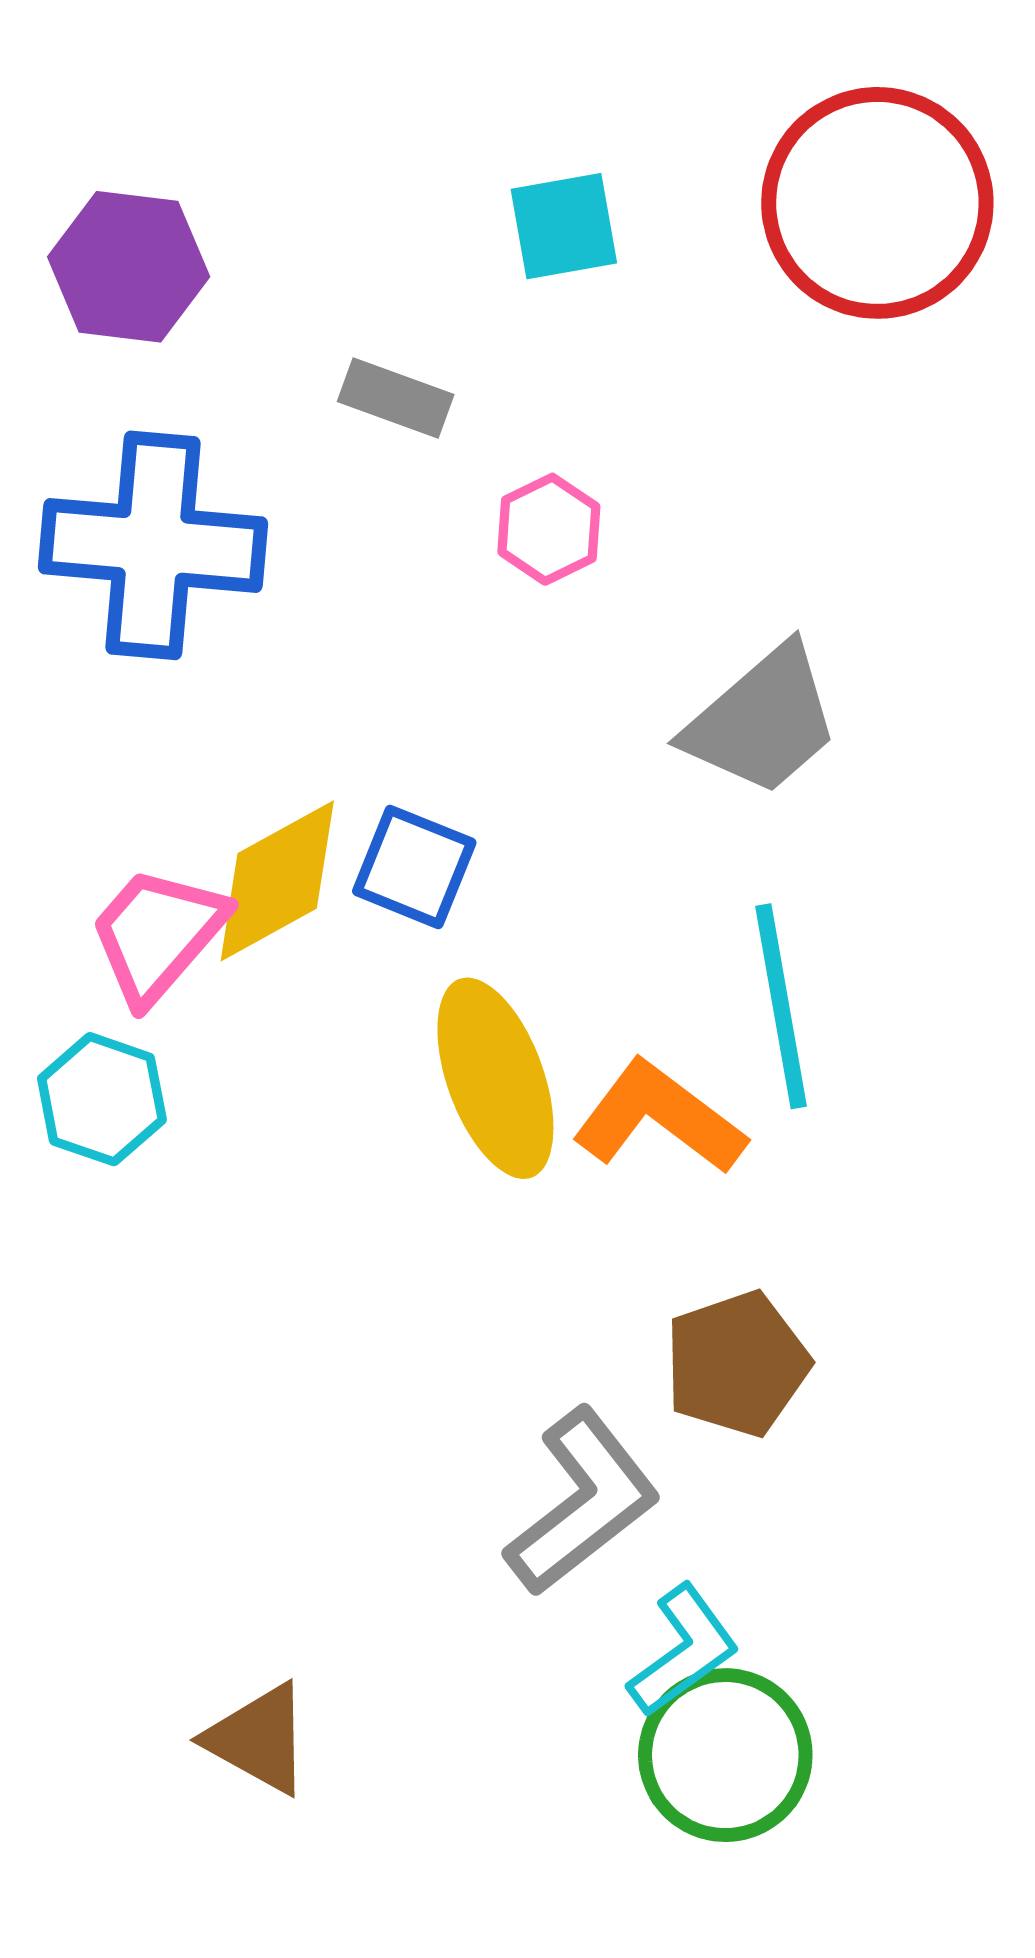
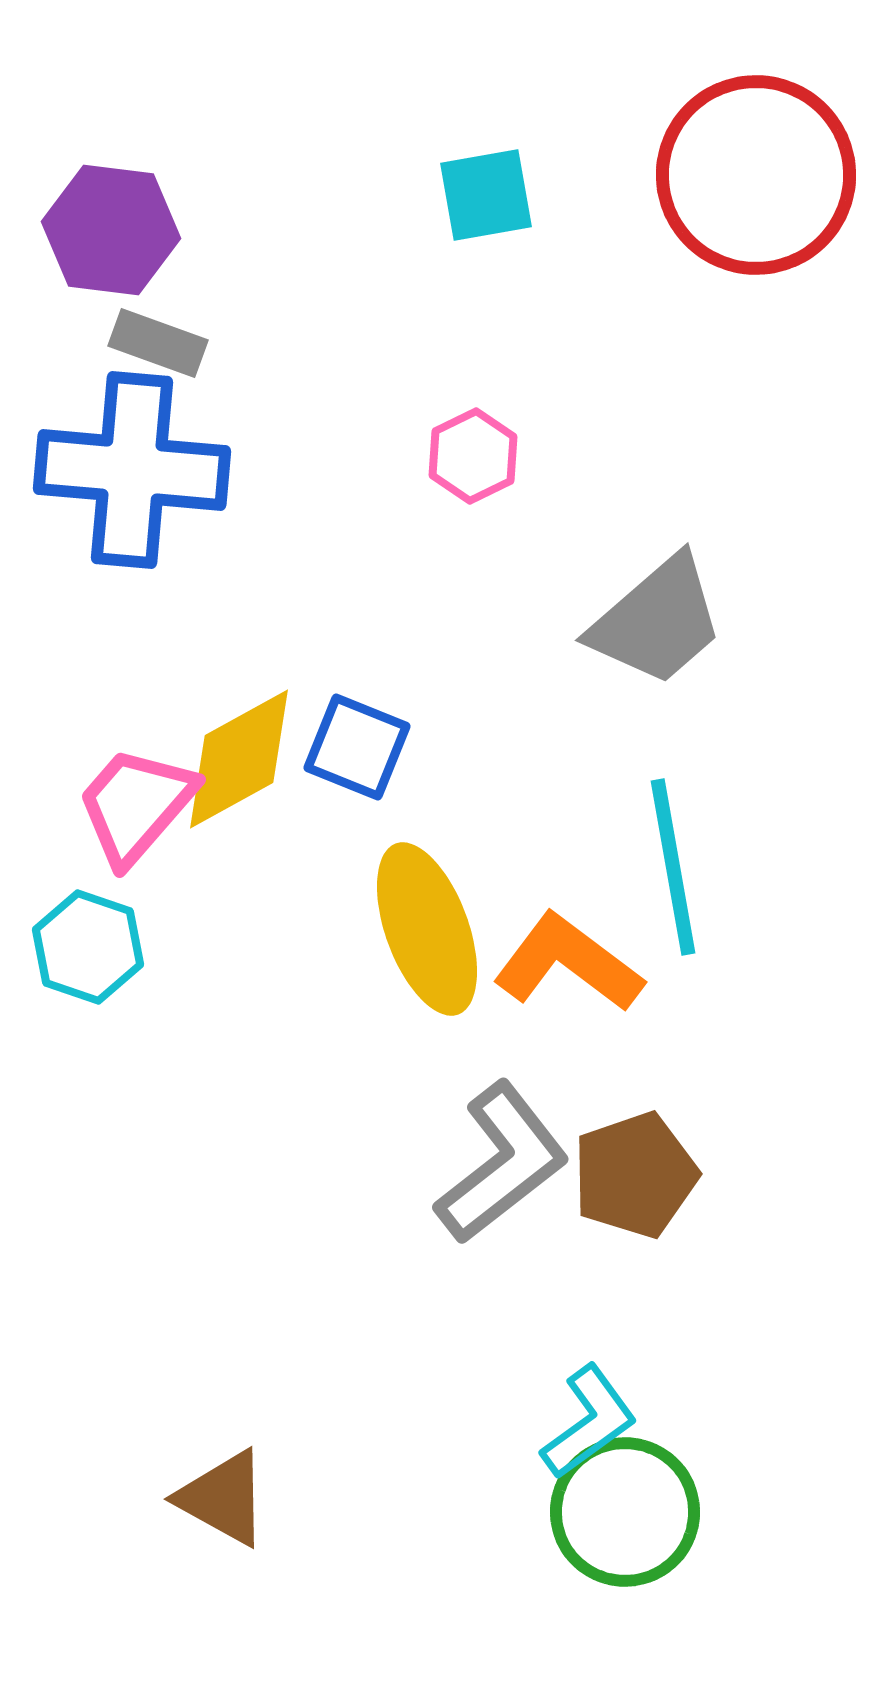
gray rectangle: (396, 398) -> (158, 343), moved
gray L-shape: (583, 1502) -> (502, 1163), moved

